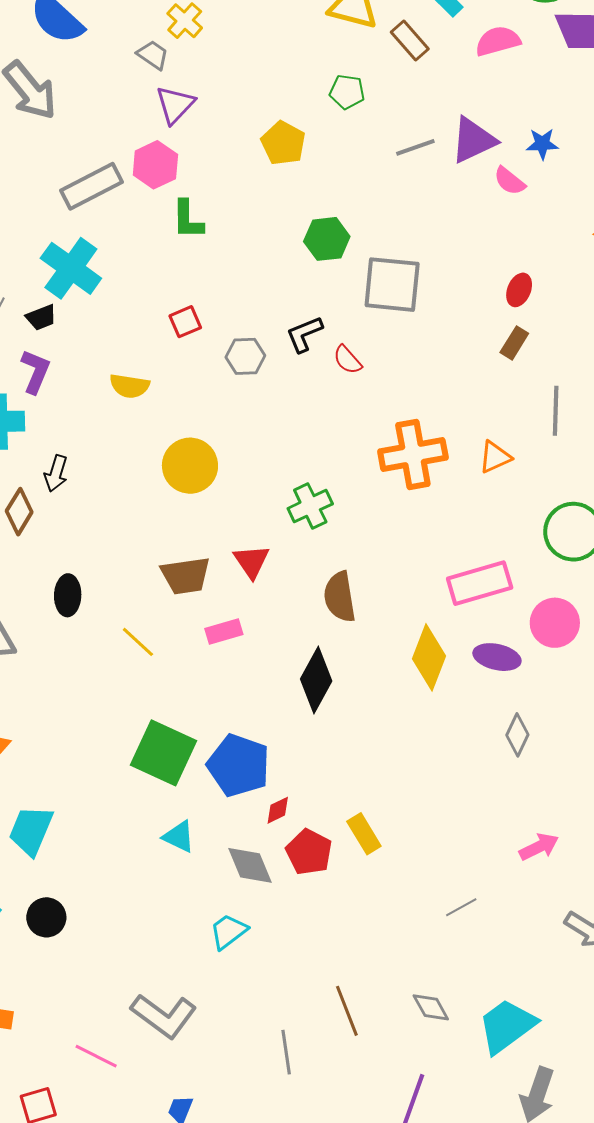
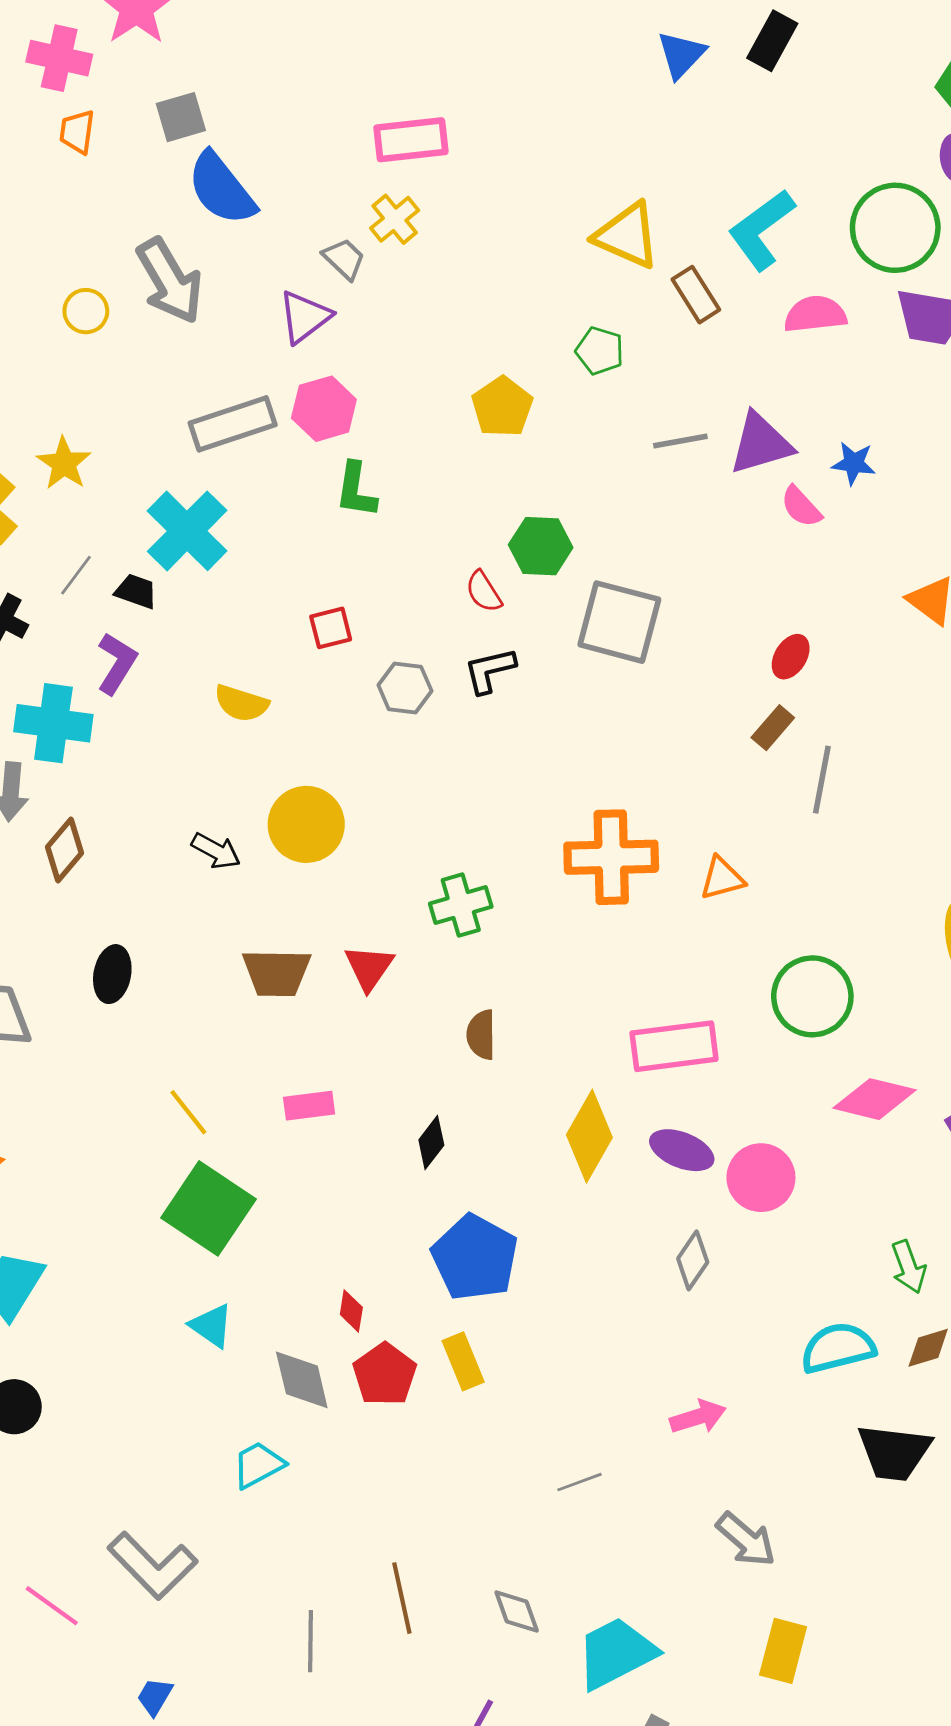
purple triangle: (175, 105) -> (305, 317), moved
black trapezoid: (41, 317) -> (136, 591), turned -148
red semicircle: (347, 360) -> (484, 592), moved
gray line: (556, 411) -> (822, 780), moved
black arrow: (56, 473) -> (216, 851), moved, turned -87
brown semicircle: (340, 597) -> (481, 1035), size x0.7
pink circle: (555, 623) -> (761, 1178), moved
pink rectangle: (224, 631) -> (309, 1106), moved
yellow line: (138, 642) -> (188, 1112), moved
black diamond: (316, 680) -> (431, 1142), size x0.6
blue pentagon: (239, 765) -> (475, 1258), moved
red diamond: (278, 810) -> (351, 1311), turned -64

